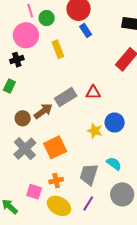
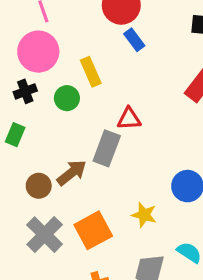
green circle: (47, 18) -> (67, 98), moved
red triangle: (93, 92) -> (129, 119), moved
gray rectangle: (66, 97) -> (107, 148), turned -35
yellow star: (95, 131) -> (144, 215), moved

